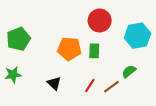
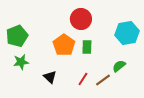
red circle: (100, 21) -> (81, 19), moved
orange pentagon: (69, 49) -> (64, 45), turned 30
green star: (13, 75) -> (21, 62), moved

